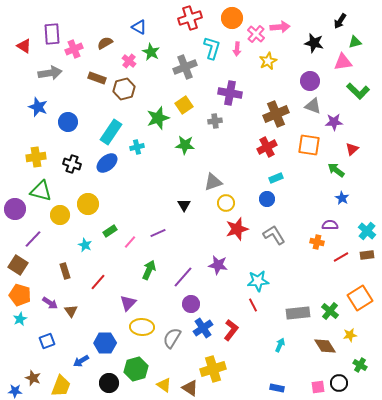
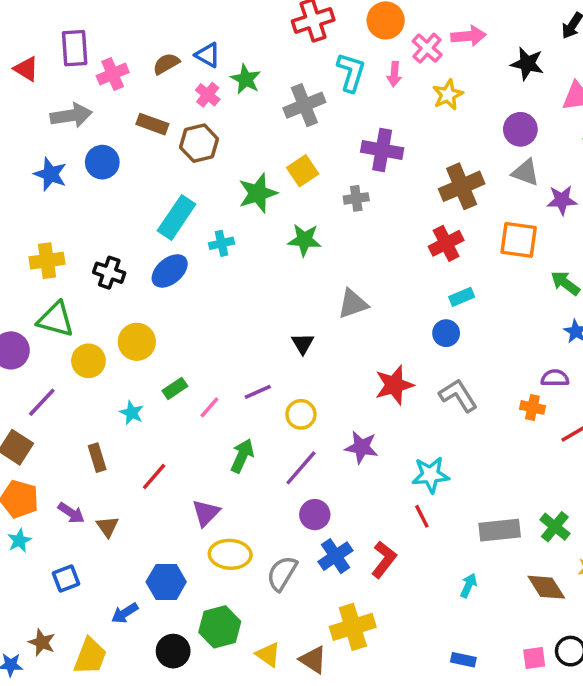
blue triangle: (139, 27) -> (208, 55), moved
blue circle: (68, 122) -> (102, 162), moved
yellow circle: (226, 203) -> (301, 414), moved

